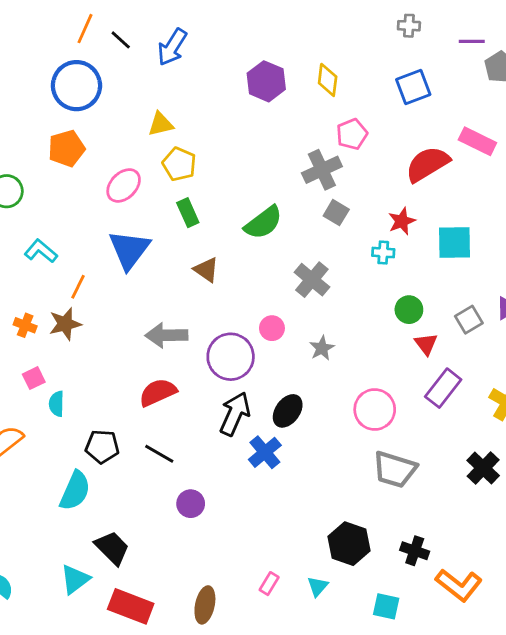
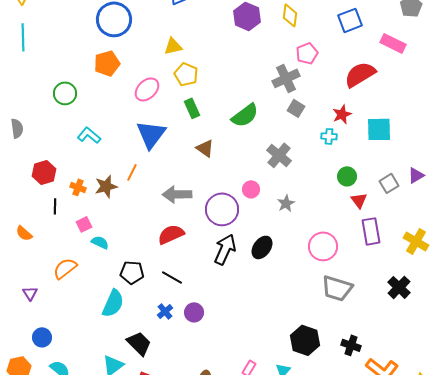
pink rectangle: (477, 141) -> (393, 43), moved
orange line: (78, 287) -> (132, 172), moved
purple rectangle: (443, 388) -> (371, 231), turned -48
cyan semicircle: (57, 404) -> (100, 242), turned 114
blue cross: (265, 452) -> (165, 311), moved, size x0.7

